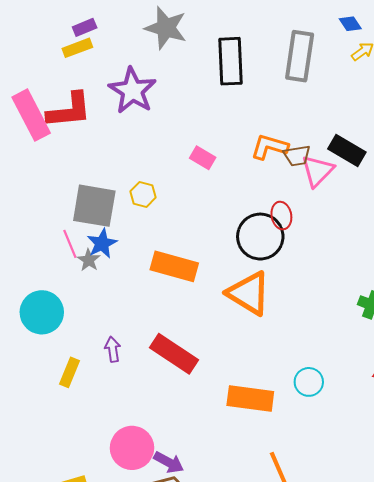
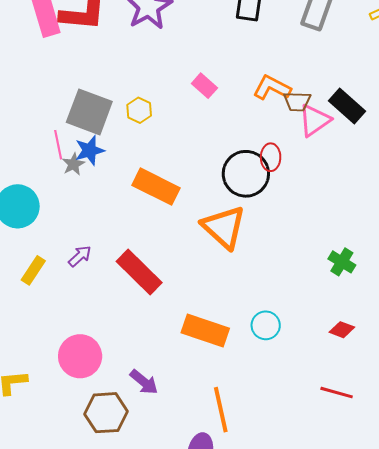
purple arrow: (113, 349) -> (80, 256), turned 45
purple arrow: (169, 462) -> (144, 382), moved

